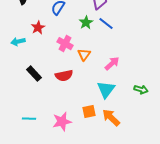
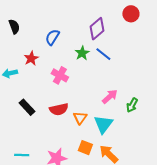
orange triangle: (84, 55) -> (80, 118), moved
green arrow: (141, 90) -> (132, 105), moved, turned 104
orange square: (89, 112) -> (85, 148), turned 32

